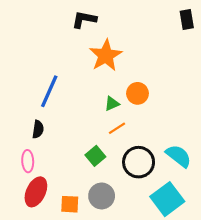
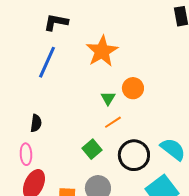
black L-shape: (84, 19) -> (56, 22), moved
blue line: (49, 91) -> (47, 62), moved
green triangle: (112, 104) -> (108, 98), turned -35

